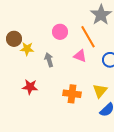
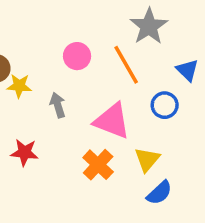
pink triangle: (80, 56) -> (112, 121), moved, size x1.6
orange cross: (72, 94) -> (98, 165), turned 36

